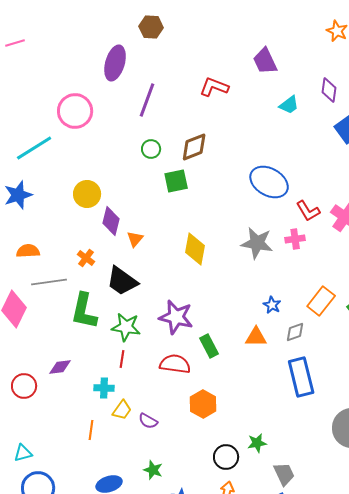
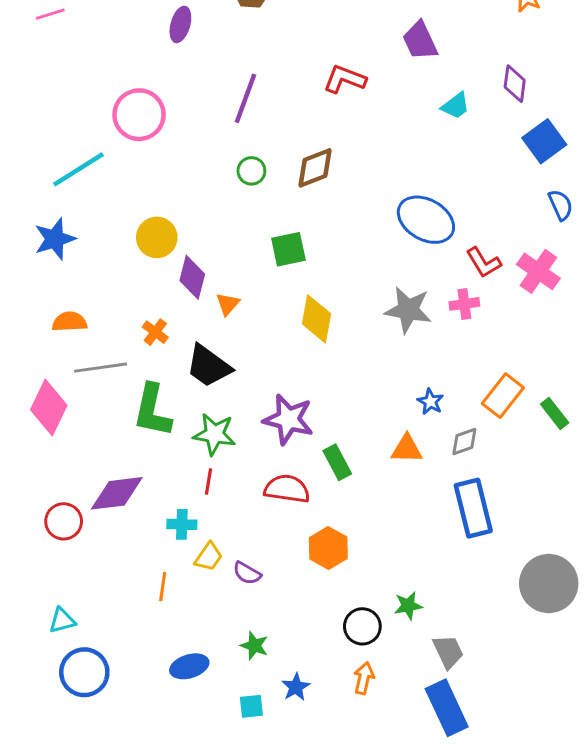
purple ellipse: (115, 63) -> (180, 24), moved, size x0.7
green square: (176, 181) -> (288, 249), moved
purple diamond: (60, 367) -> (117, 493), size x1.6

